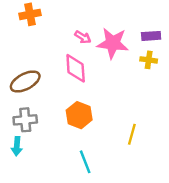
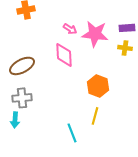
orange hexagon: (79, 115) -> (98, 86), moved
yellow line: (132, 134) -> (95, 116), moved

